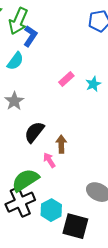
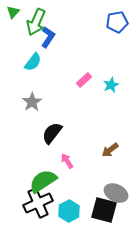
brown arrow: (61, 144) -> (110, 150), moved, turned -126
black square: (75, 226) -> (104, 210), moved

